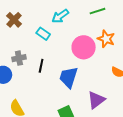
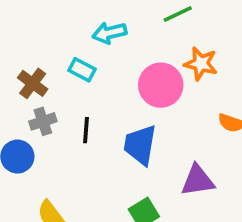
cyan arrow: (60, 16) -> (109, 33), turned 30
brown cross: (14, 20) -> (33, 83), moved
purple triangle: (96, 100) -> (198, 180), turned 36

